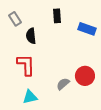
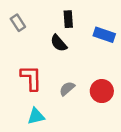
black semicircle: (31, 36) -> (59, 43), moved, turned -35
gray semicircle: (63, 84) -> (67, 89), moved

